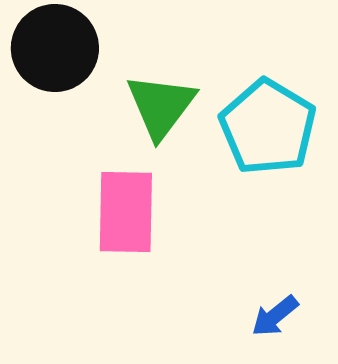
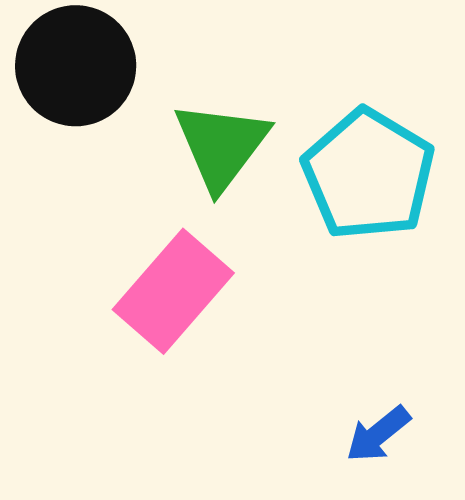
pink rectangle: (126, 212) -> (173, 291), turned 40

